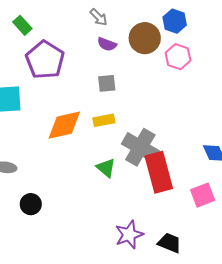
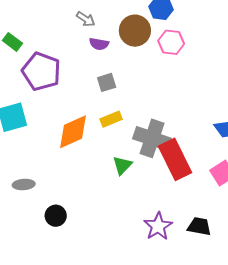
green triangle: (106, 168) -> (122, 165), turned 45

